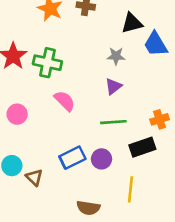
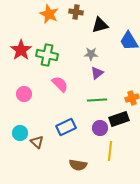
black triangle: (132, 23) -> (100, 25), moved
gray star: (116, 56) -> (91, 54), moved
purple circle: (101, 159) -> (100, 128), moved

